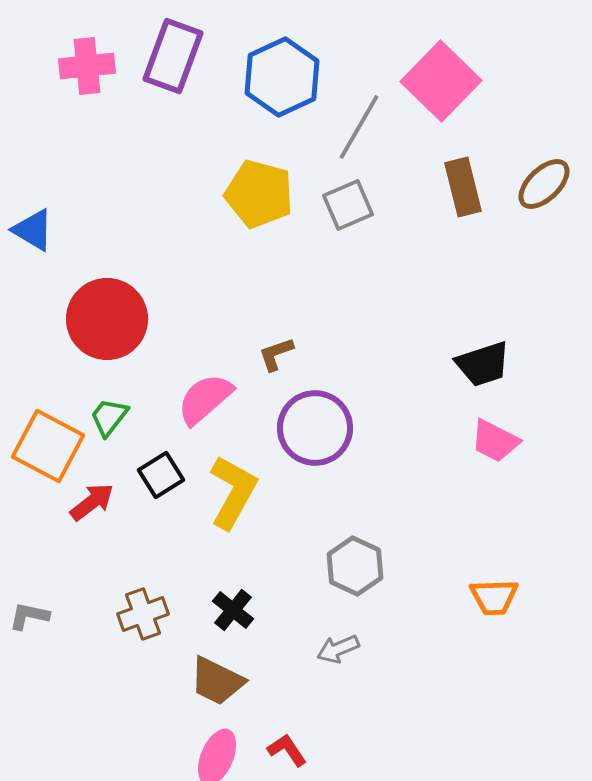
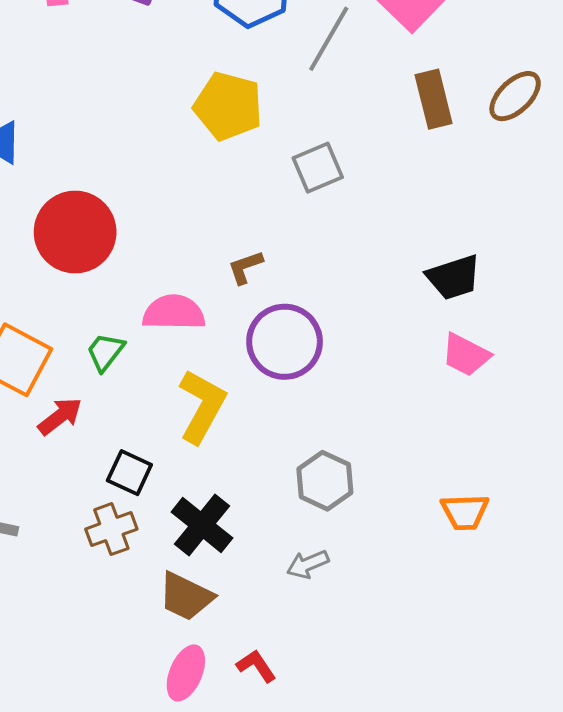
gray square: (348, 205) -> (318, 168), moved
pink semicircle: (205, 399) -> (174, 313), turned 42
green trapezoid: (109, 417) -> (105, 352), moved
black square: (161, 475) -> (129, 473), moved, turned -33
black cross: (233, 610) -> (202, 525), size x1.5

